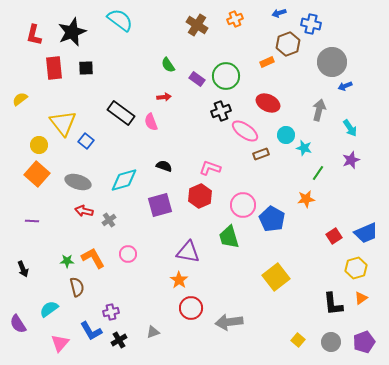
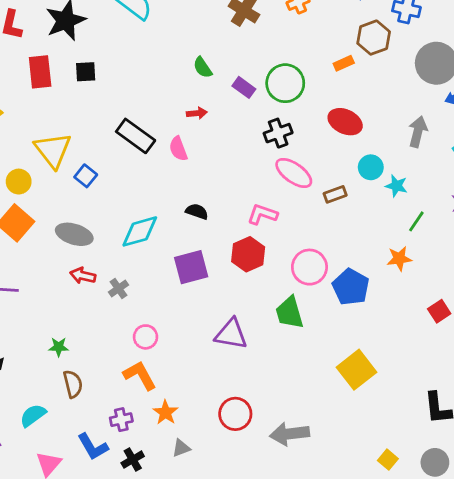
pink ellipse: (245, 131) -> (294, 173), moved
orange L-shape: (93, 258) -> (140, 375), moved
orange star: (179, 280) -> (165, 412), moved

